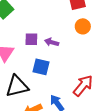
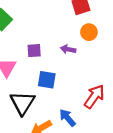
purple arrow: (52, 42) -> (68, 49), moved
black triangle: (17, 86) -> (22, 103), turned -40

